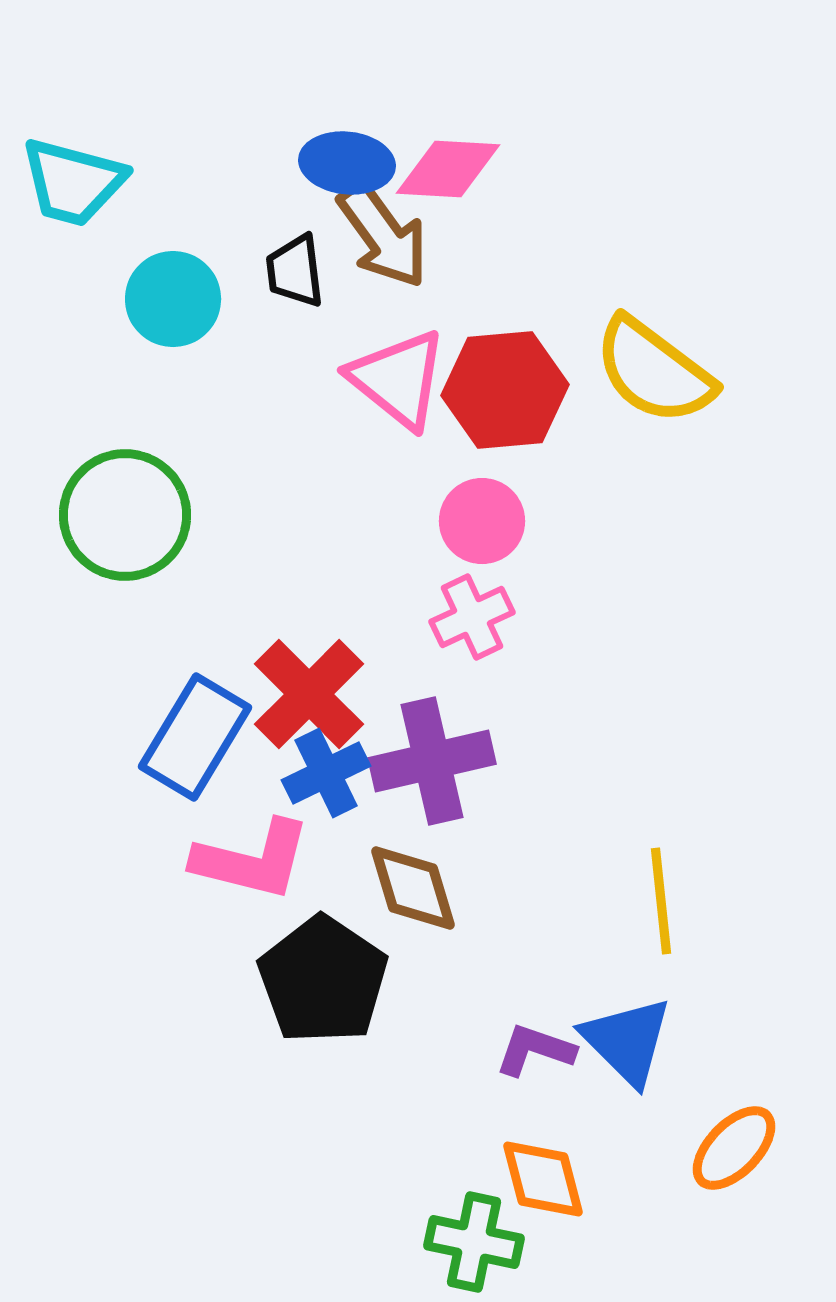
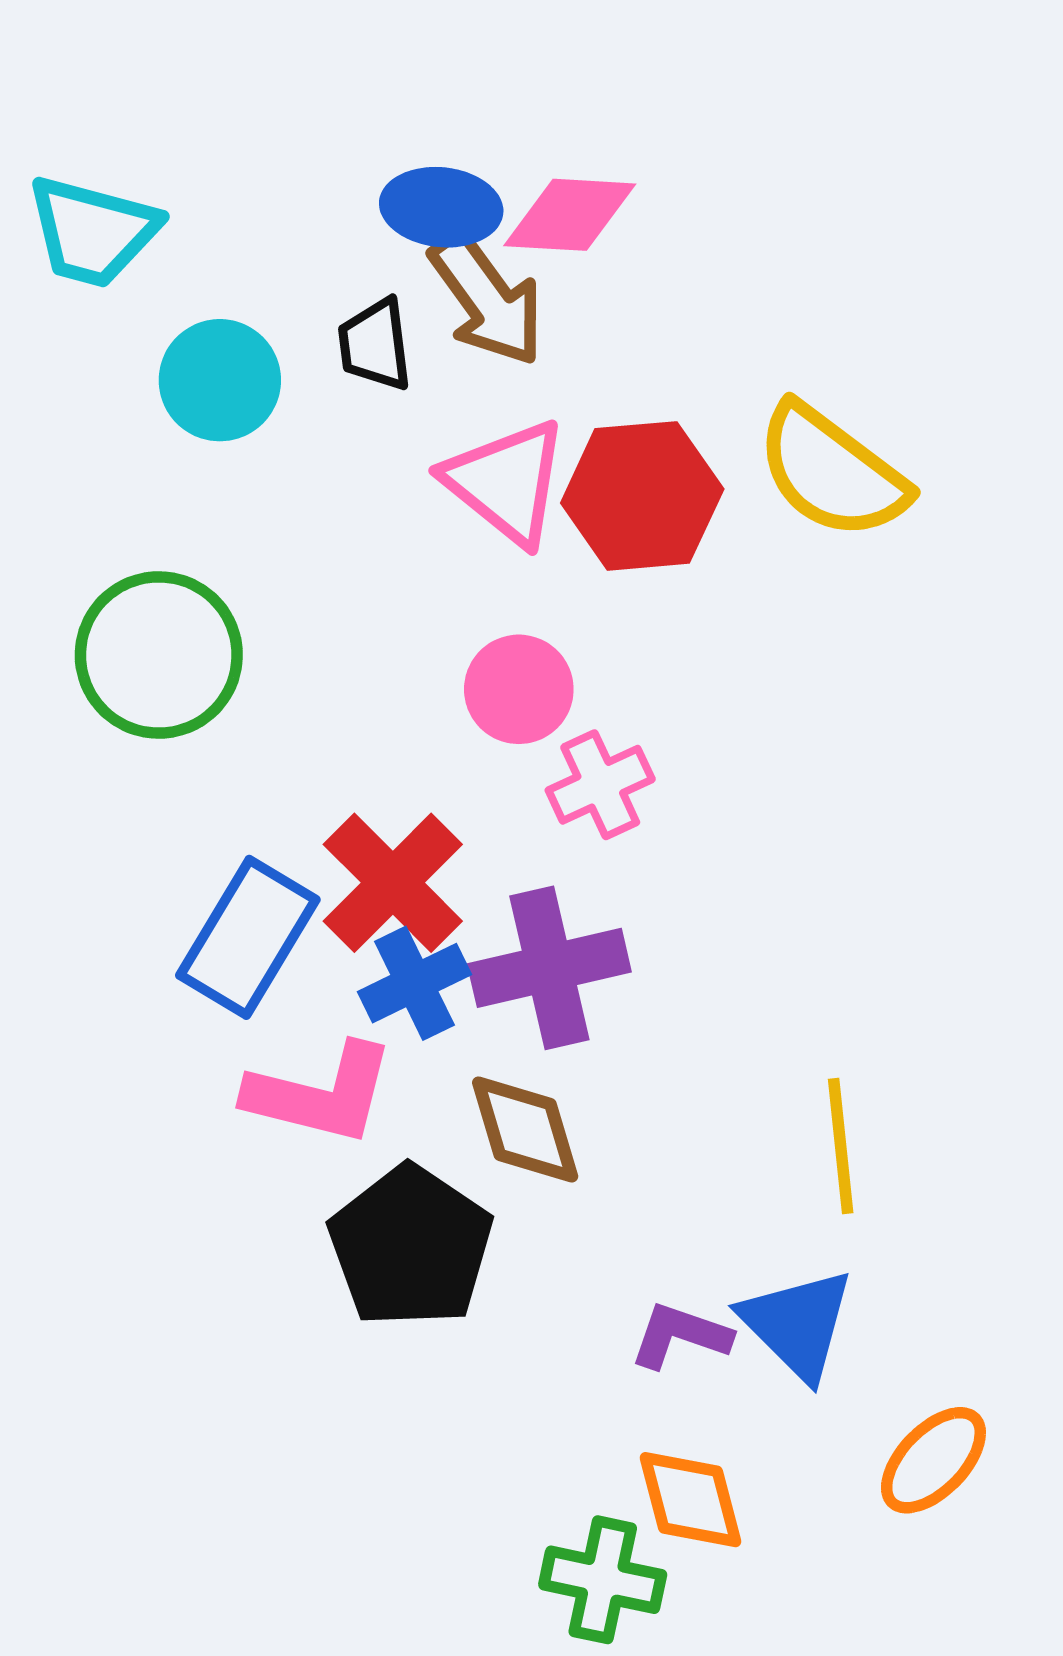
pink circle: (482, 521) -> (519, 689), moved

